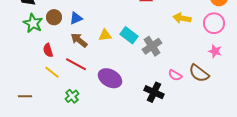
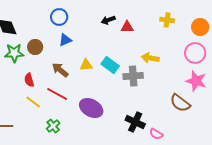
blue triangle: (76, 18) -> (65, 40), moved
yellow arrow: (182, 18) -> (150, 58), moved
green star: (33, 23) -> (14, 53), turned -30
gray cross: (152, 46) -> (133, 76), turned 30
pink star: (215, 51) -> (196, 81), size x1.5
pink semicircle: (175, 75) -> (156, 134), moved

